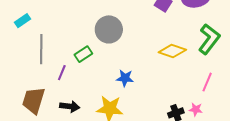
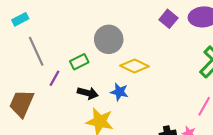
gray line: (41, 49) -> (36, 51), turned -32
yellow diamond: (172, 51) -> (135, 66), moved
black arrow: (70, 106) -> (88, 93), moved

